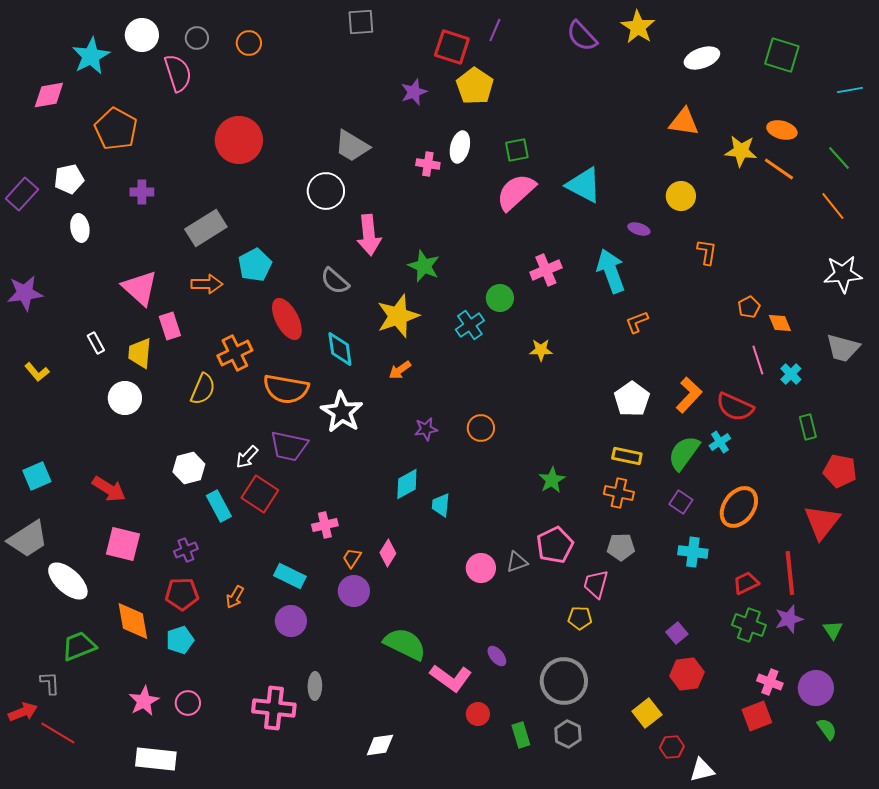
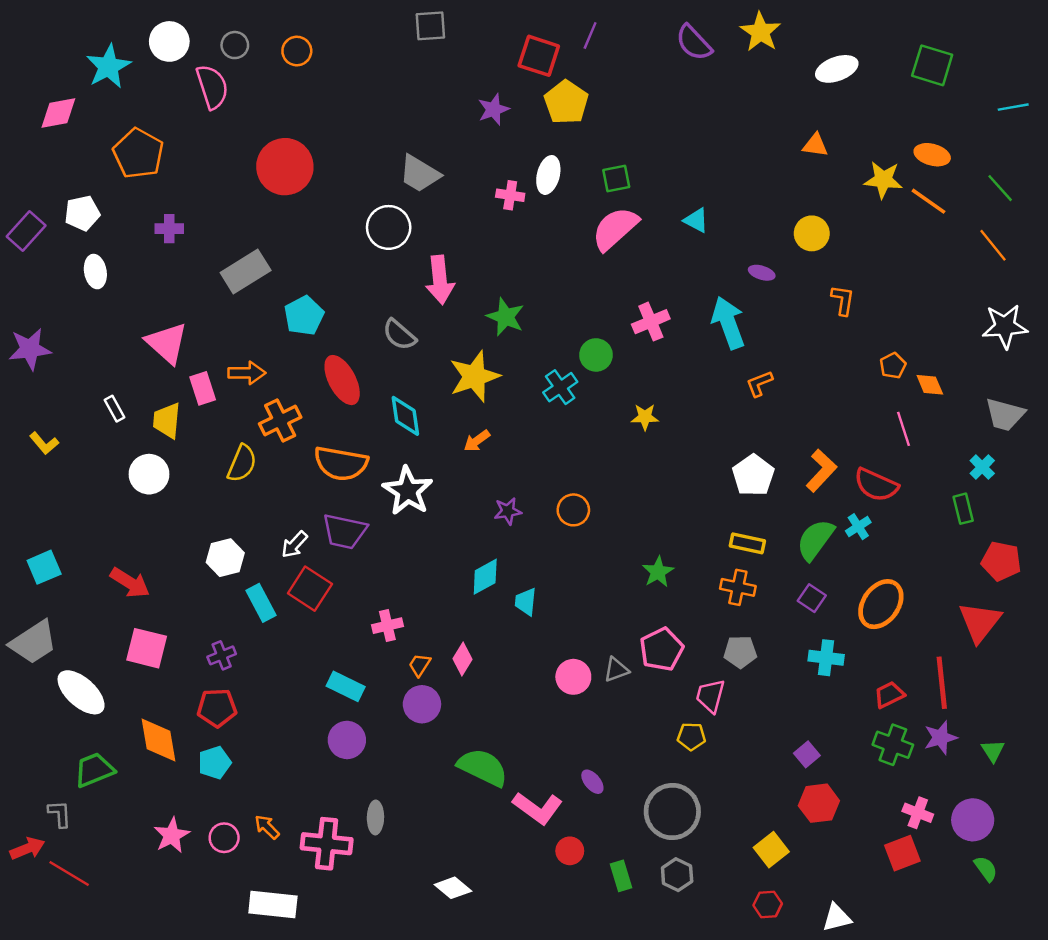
orange triangle: (684, 122) -> (815, 145), size x0.7
cyan triangle: (584, 185) -> (696, 220), size x0.6
orange arrow: (207, 284) -> (247, 373), moved
cyan cross: (791, 374) -> (982, 467), moved
orange arrow: (235, 597) -> (267, 827), moved, turned 105
white diamond: (380, 745) -> (453, 888), turned 48
red hexagon: (672, 747) -> (768, 904), moved
white rectangle: (156, 759) -> (273, 904), moved

